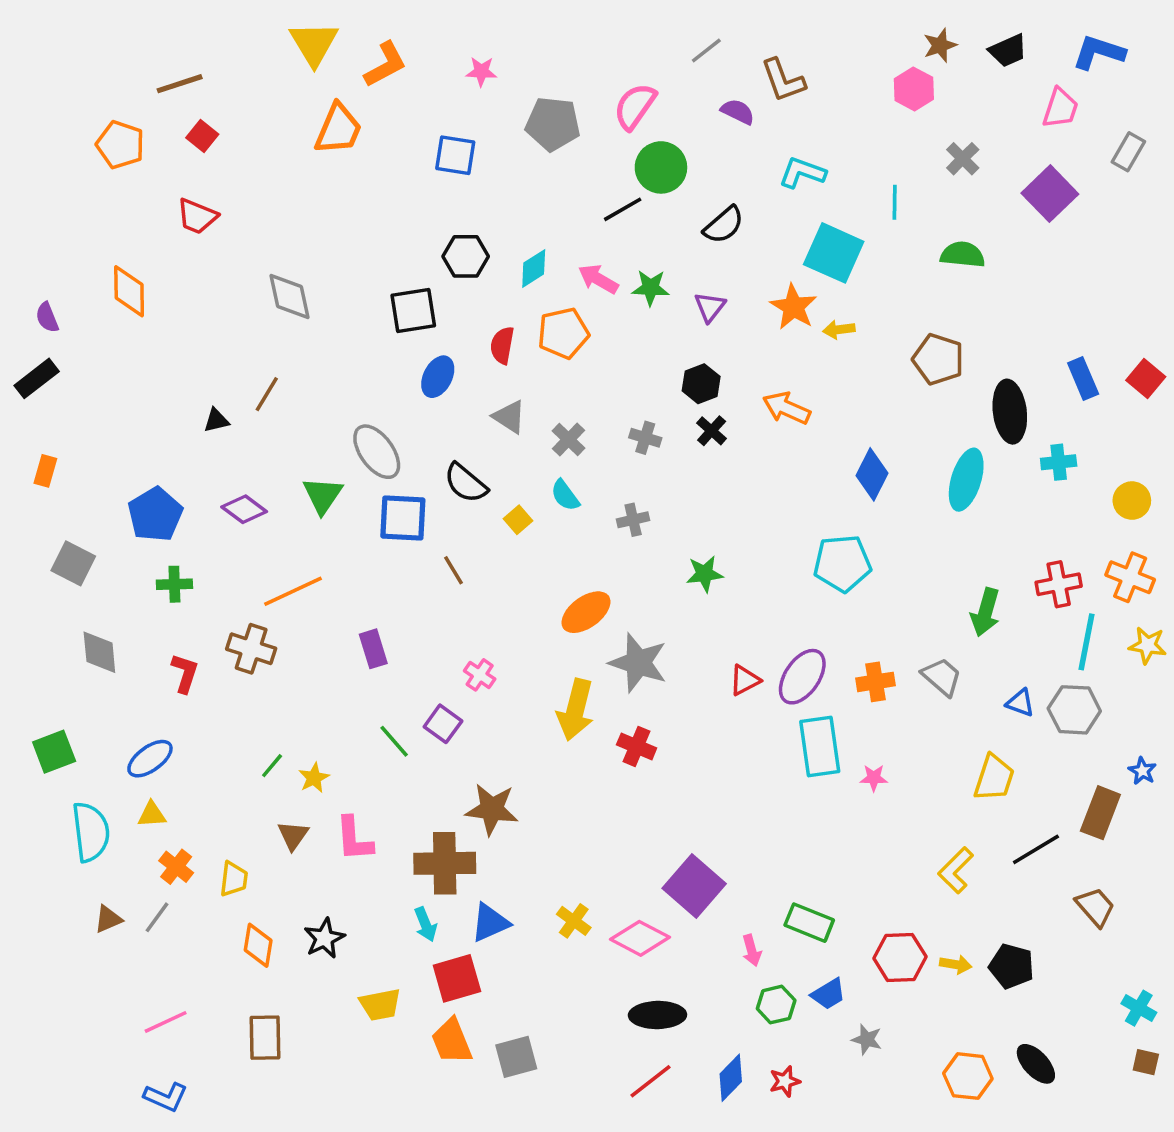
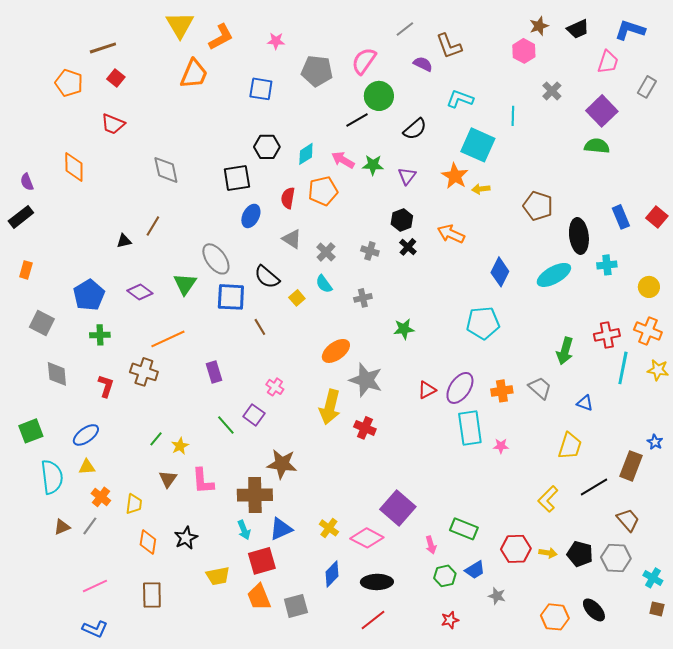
green semicircle: (963, 255) -> (597, 146), moved
cyan ellipse: (966, 480) -> (554, 275), turned 44
gray hexagon: (1074, 710) -> (616, 558), moved
blue diamond: (731, 1078) -> (332, 574), moved

